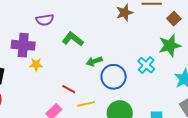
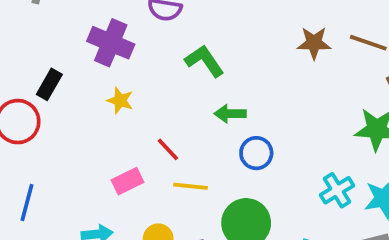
yellow star: (36, 65) -> (120, 100), moved
cyan cross: (146, 65) -> (337, 190), moved
blue circle: (114, 77) -> (256, 153), size x0.7

